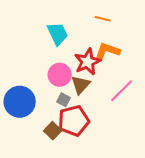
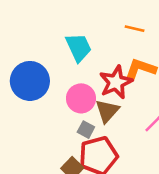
blue circle: (20, 102) -> (30, 81), moved

